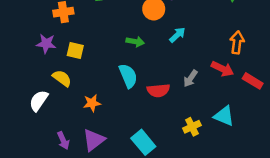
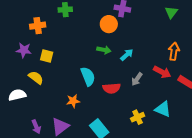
cyan arrow: (177, 35) -> (127, 55), moved
green arrow: (135, 42) -> (104, 50), moved
white semicircle: (39, 101) -> (17, 95), turned 42
orange star: (92, 103) -> (73, 101), moved

